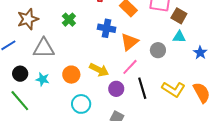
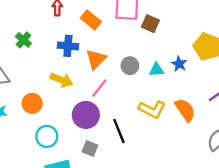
cyan triangle: (179, 37) -> (156, 70), moved
yellow arrow: (99, 70) -> (61, 80), moved
black line: (142, 88) -> (119, 131), moved
purple circle: (116, 89) -> (86, 115), size x1.5

